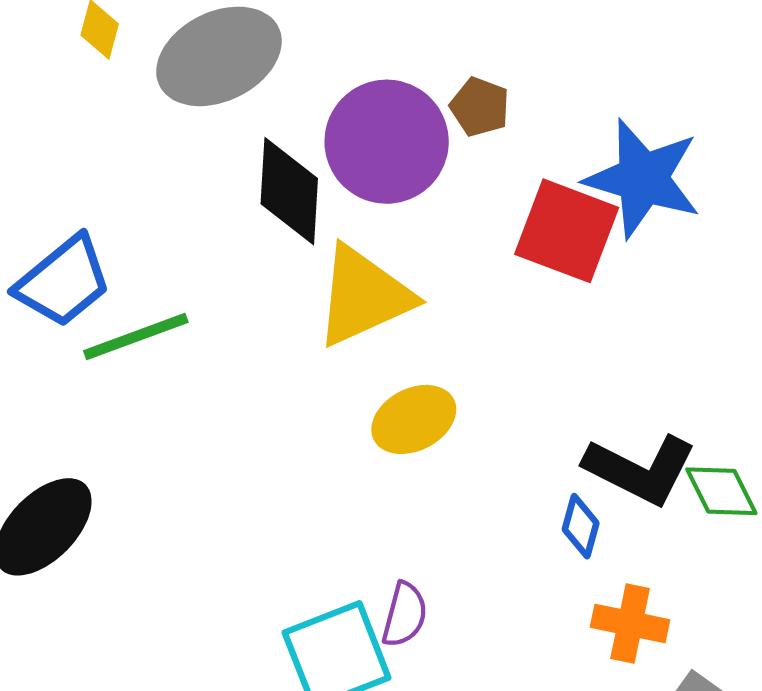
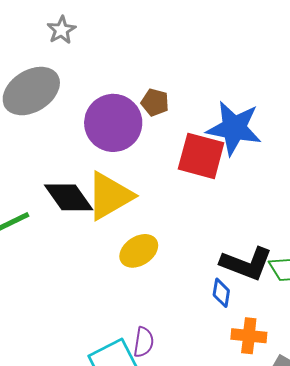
black diamond: (289, 191) -> (69, 197), moved, turned -33

